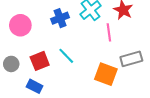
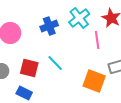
red square: (40, 61) -> (29, 68), turned 36

